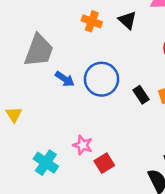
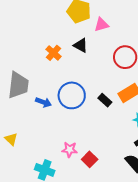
orange cross: (92, 21) -> (53, 53), turned 35

